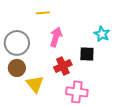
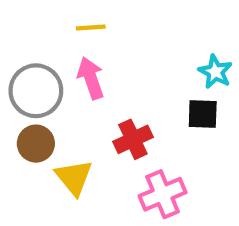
pink arrow: (56, 37) -> (91, 78), moved, turned -36
black square: (87, 54) -> (203, 114), moved
pink cross: (77, 92) -> (163, 194), turned -30

